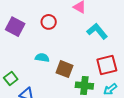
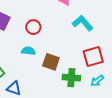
red circle: (49, 22) -> (33, 27), moved

